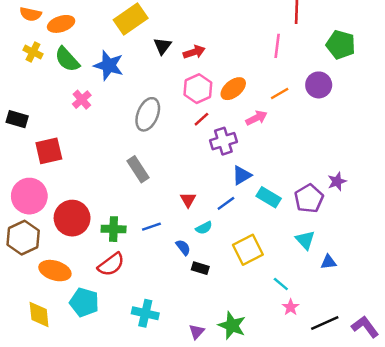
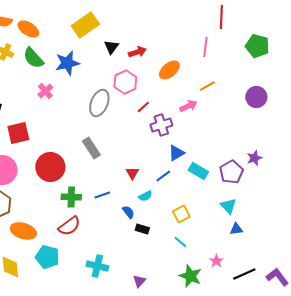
orange ellipse: (61, 24) -> (28, 29), turned 50
blue star: (109, 65) -> (67, 63), turned -30
purple circle: (319, 85) -> (256, 97), moved
pink hexagon: (198, 89) -> (125, 82), moved
orange ellipse: (233, 89) -> (169, 70), moved
red circle: (72, 218) -> (50, 167), moved
yellow square: (248, 250) -> (181, 214), size x0.7
blue triangle: (328, 262) -> (236, 229), moved
cyan line: (281, 284) -> (180, 242), moved
green star: (232, 326) -> (190, 276), moved

